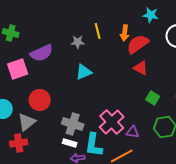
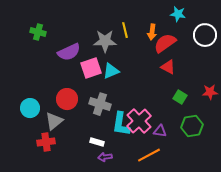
gray star: (78, 42) -> (105, 41), size x1.6
pink square: (18, 69) -> (91, 68), moved
gray cross: (73, 124) -> (100, 104), moved
cyan L-shape: (94, 145) -> (121, 124), moved

